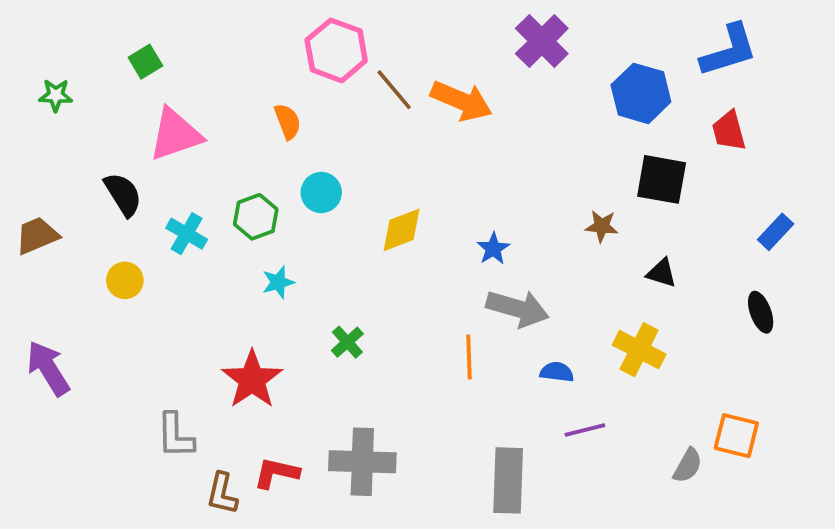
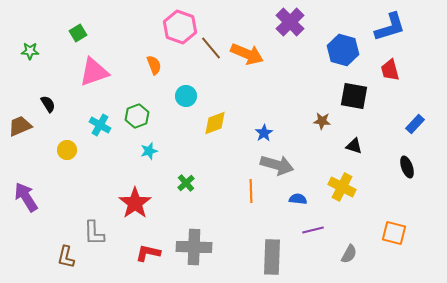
cyan circle: (321, 193) -> (186, 96), moved
black semicircle: (123, 194) -> (48, 104), moved, size x0.7
gray semicircle: (688, 466) -> (349, 254), moved
brown L-shape: (222, 494) -> (66, 257), moved

